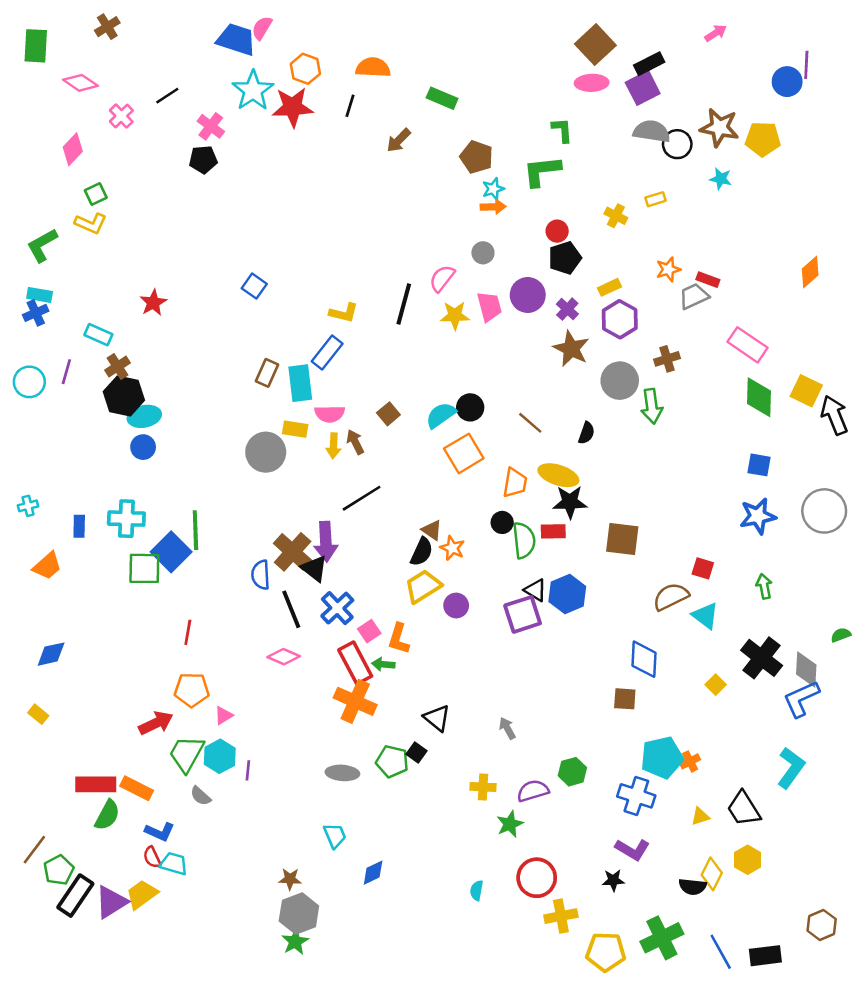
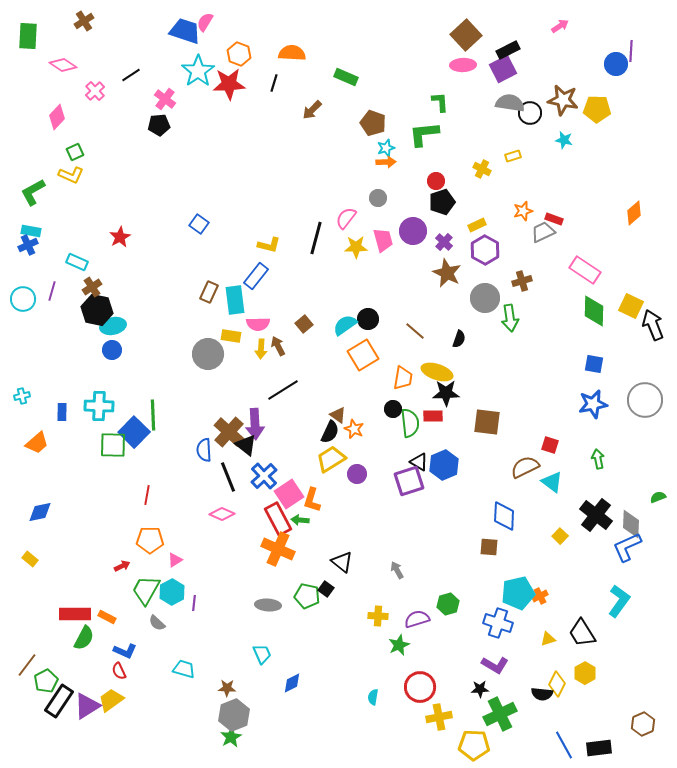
pink square: (369, 631) -> (289, 494), size x1.6
red arrow: (156, 723) -> (122, 566), size x0.6
orange rectangle: (137, 788) -> (107, 617), size x0.7
cyan trapezoid: (174, 864) -> (184, 669), moved
green cross: (662, 938) -> (500, 714), moved

